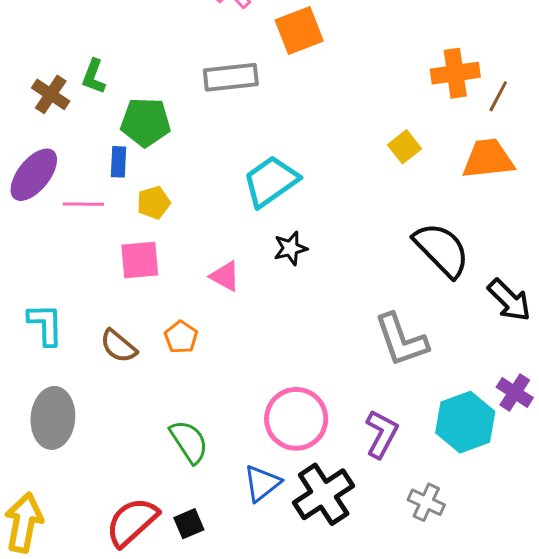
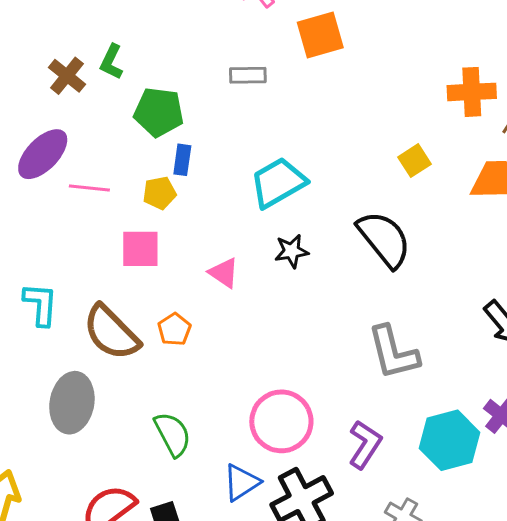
gray rectangle: (231, 77) -> (248, 75), size x0.7
blue rectangle: (119, 162) -> (182, 160), moved
black semicircle: (442, 250) -> (384, 239), moved
brown semicircle: (119, 346) -> (111, 333), size x1.6
gray ellipse: (53, 418) -> (72, 403), moved

